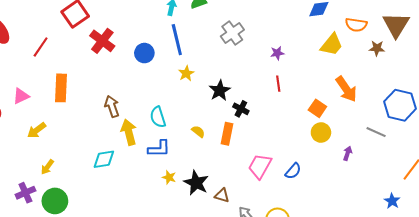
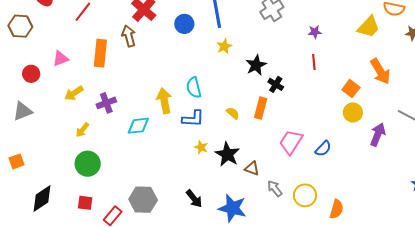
brown arrow: (112, 106) -> (129, 36), moved
yellow semicircle: (198, 131) -> (233, 113), moved
purple arrow: (348, 153) -> (378, 135), size x1.6
purple cross: (25, 193) -> (106, 103), moved

